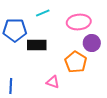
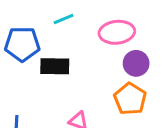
orange pentagon: (76, 62) -> (130, 99), moved

